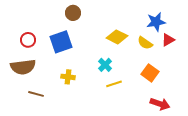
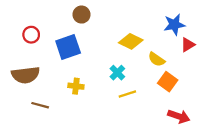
red circle: (28, 40) -> (31, 35), moved
yellow semicircle: (145, 43) -> (156, 59), moved

